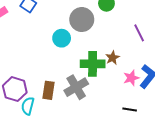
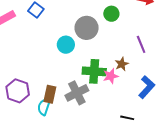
brown star: (113, 58) -> (122, 64), moved
pink star: (131, 78) -> (111, 76), moved
cyan semicircle: (28, 106) -> (44, 107), moved

